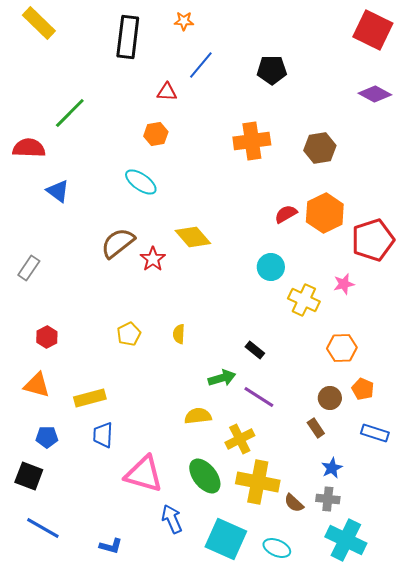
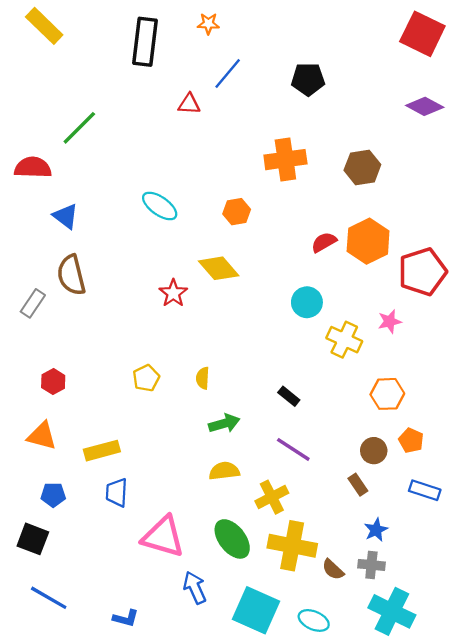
orange hexagon: (156, 134) -> (237, 212), moved
brown semicircle: (118, 243) -> (71, 275), moved, turned -66
green arrow: (222, 378) -> (224, 423), moved

